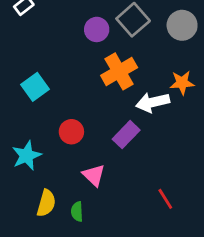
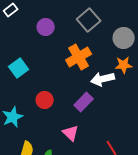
gray circle: (182, 25) -> (124, 38), moved
purple circle: (97, 29) -> (46, 27), moved
pink triangle: (94, 175) -> (71, 133), moved

